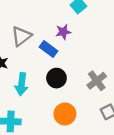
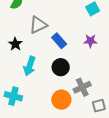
purple star: (63, 32) -> (90, 41), moved
gray cross: (97, 81) -> (82, 87), moved

